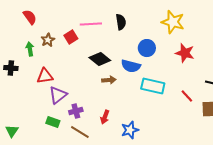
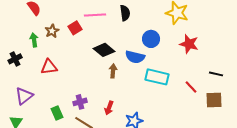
black cross: (11, 68) -> (15, 59), turned -32
brown arrow: (109, 80) -> (113, 71), turned -80
purple triangle: (58, 95) -> (24, 96), moved
green rectangle: (53, 122) -> (57, 113), turned 48

